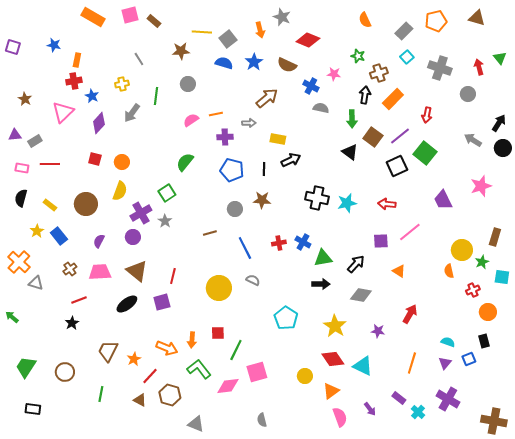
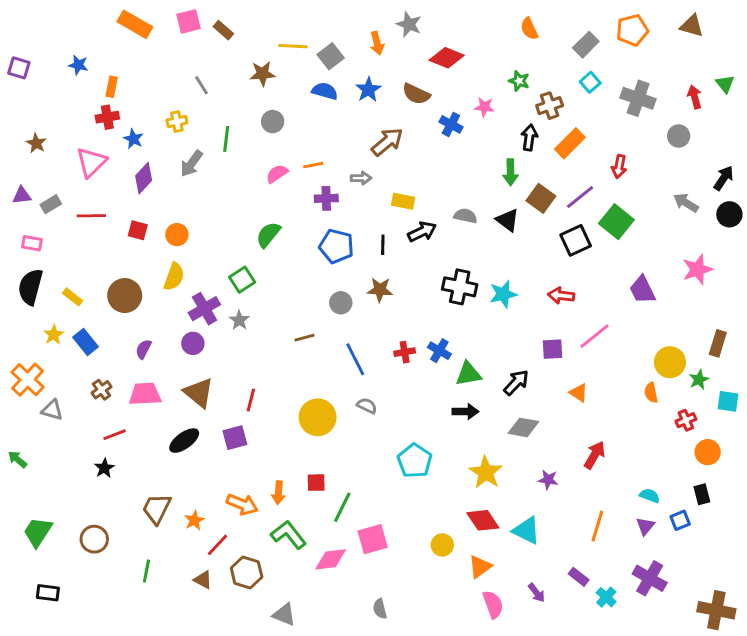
gray semicircle: (321, 108) -> (465, 216), moved
red line: (50, 164) -> (91, 216), moved
black semicircle: (21, 198) -> (30, 287), size x1.4

